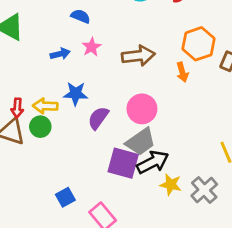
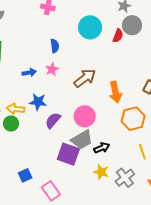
blue semicircle: (81, 16) -> (55, 46), moved, turned 56
orange hexagon: (199, 44) -> (133, 119), moved
brown arrow: (138, 56) -> (85, 78), turned -35
orange arrow: (182, 72) -> (115, 92), size x1.5
black arrow: (153, 162) -> (102, 148), moved, size x0.7

